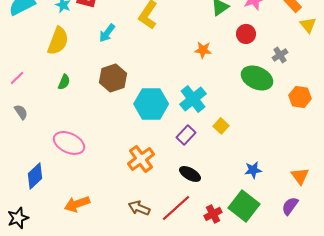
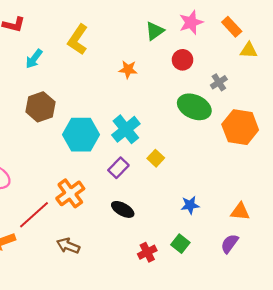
yellow triangle: (308, 25) -> (249, 50), turned -48
orange star: (203, 50) -> (128, 69), moved
orange hexagon: (300, 97) -> (240, 127), size x1.5
orange triangle: (300, 176) -> (240, 212), turned -48
green square: (244, 206) -> (180, 244), size x0.6
red line: (176, 208) -> (34, 215), moved

